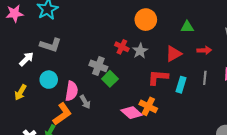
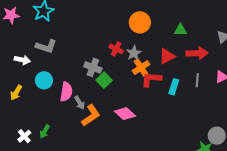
red arrow: (204, 50) -> (197, 53), size x1.5
white arrow: (26, 59) -> (22, 60), turned 56
orange cross: (148, 106) -> (141, 68), moved, turned 30
orange L-shape: (62, 114) -> (91, 115), moved

